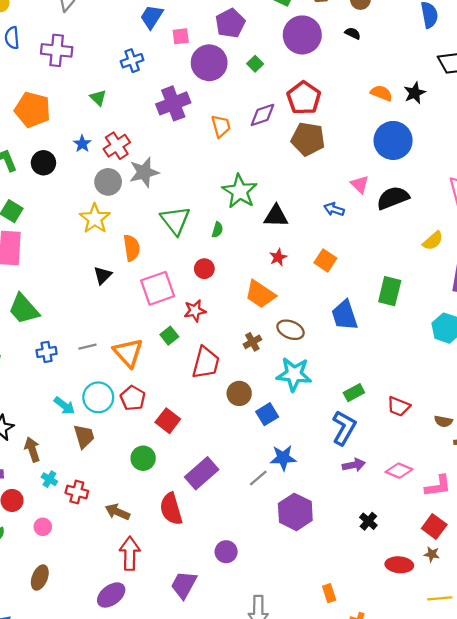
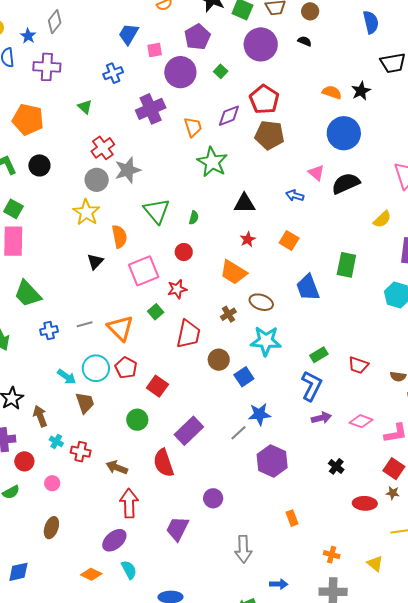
blue star: (82, 144) -> (28, 36), moved
green star: (240, 191) -> (212, 162), moved
orange rectangle: (329, 593) -> (292, 518), moved

